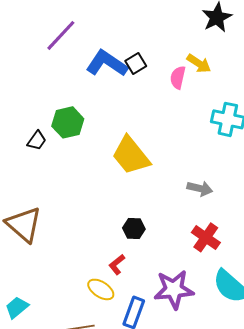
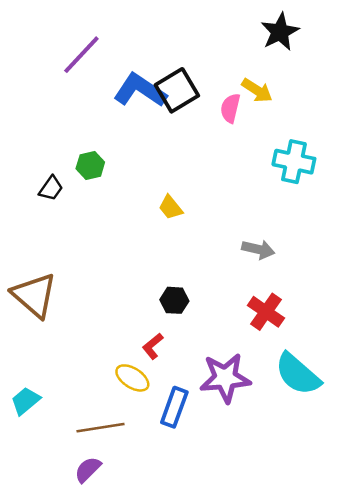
black square: (136, 63) -> (177, 90), size x1.6
green hexagon: (68, 122) -> (90, 165), size x0.7
yellow trapezoid: (131, 155) -> (171, 207), size x0.5

